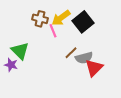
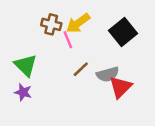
black square: (83, 22) -> (123, 32), moved
brown line: (71, 53) -> (81, 69), moved
purple star: (11, 65) -> (23, 92), moved

